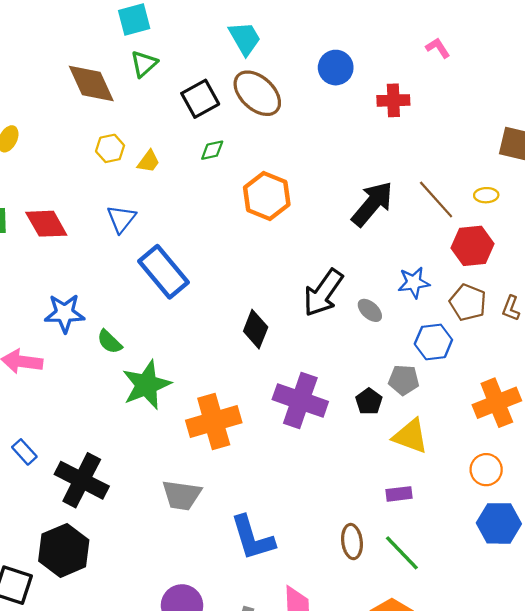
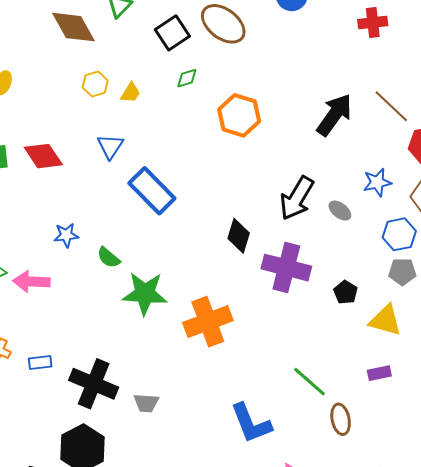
red cross: (393, 100) -> (373, 23), moved
blue star: (65, 313) -> (66, 235), size x0.7
gray pentagon: (404, 380) -> (402, 272), moved
green star: (146, 385) -> (145, 294), turned 30
purple cross: (300, 400) -> (286, 268), moved
blue rectangle: (24, 452) -> (40, 362), turned -50
gray trapezoid: (182, 495) -> (146, 403), moved, size x0.7
green line: (402, 553) -> (309, 382), moved

